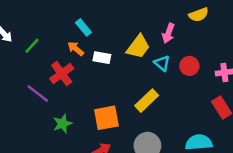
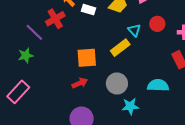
cyan triangle: (162, 63) -> (134, 30), moved
green star: (63, 124) -> (26, 55), moved

